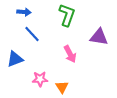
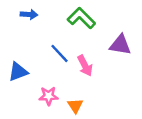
green L-shape: (67, 15) -> (81, 18), turned -65
blue line: (32, 34) -> (59, 53), moved

